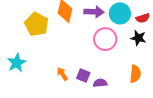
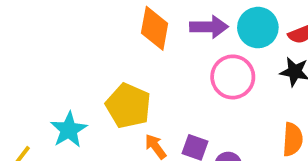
yellow pentagon: (37, 24) -> (128, 106), moved

